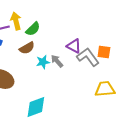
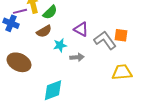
purple triangle: (74, 46) -> (81, 29), moved
gray arrow: (57, 61) -> (77, 57), moved, turned 128

